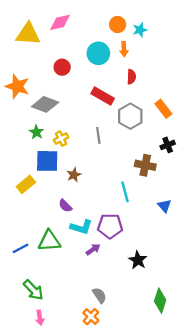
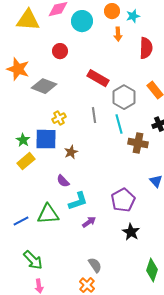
cyan circle: (98, 53) -> (82, 21), moved
red semicircle: (131, 77) -> (146, 48), moved, size x1.5
green star: (37, 132) -> (23, 140), moved
cyan line: (125, 192) -> (119, 124), moved
purple pentagon: (110, 226) -> (123, 200), moved, turned -30
cyan L-shape: (81, 227) -> (78, 201), turned -35

